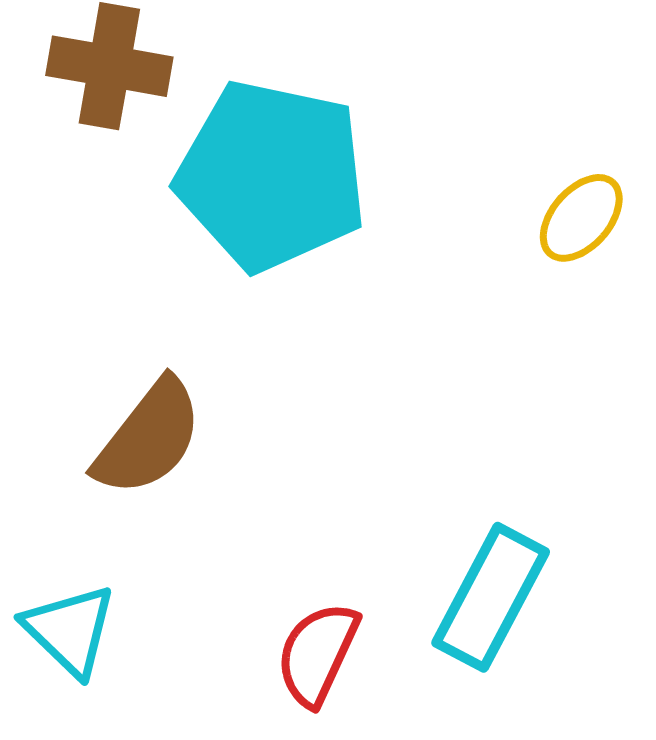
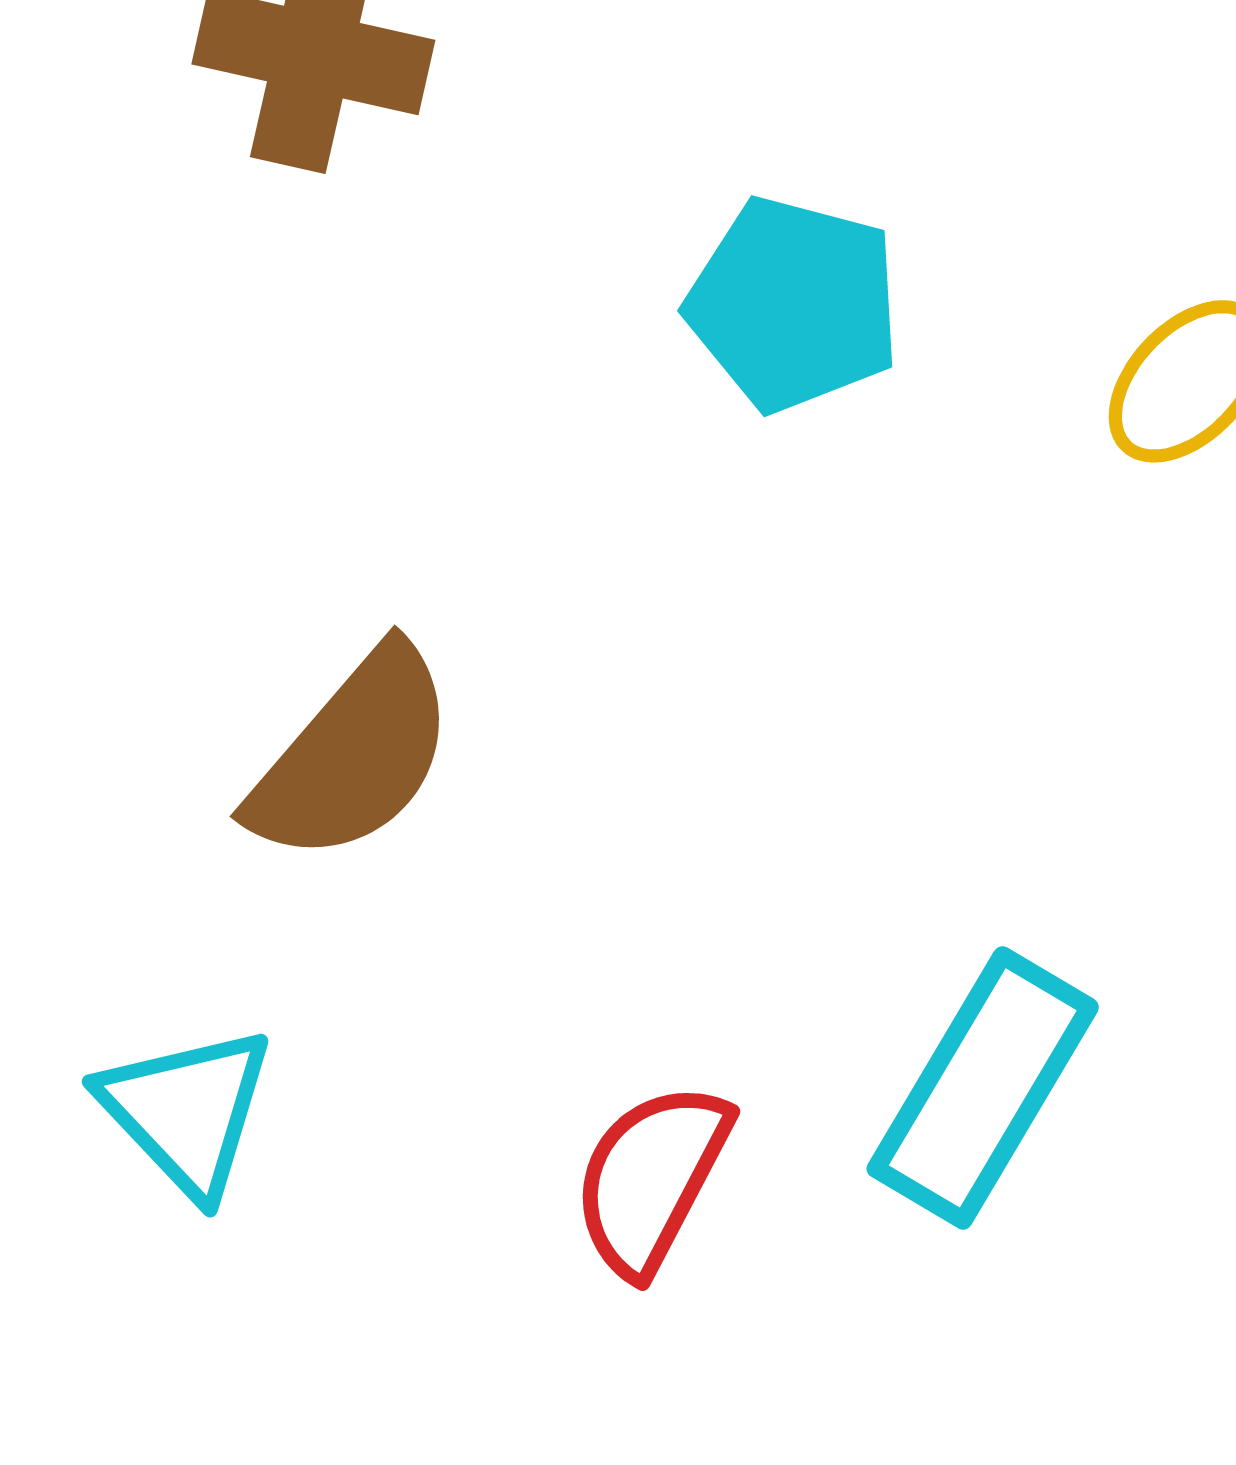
cyan pentagon: (271, 176) -> (794, 304), moved, size x0.6

